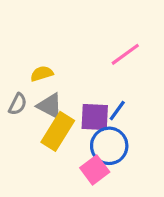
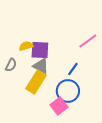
pink line: (125, 54) -> (88, 41), moved
gray triangle: (50, 106) -> (41, 66), moved
purple square: (95, 117) -> (40, 50), moved

